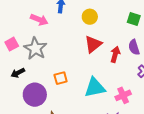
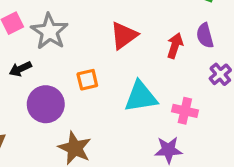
red triangle: (93, 44) -> (124, 35), moved
pink cross: (123, 95) -> (185, 111), turned 35

